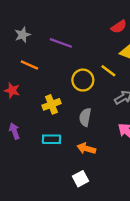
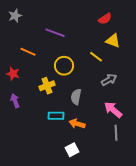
gray star: (23, 35) -> (15, 16), moved
yellow circle: (83, 80) -> (64, 66), moved
purple arrow: (14, 131) -> (15, 101), moved
cyan rectangle: (52, 139) -> (56, 116), moved

